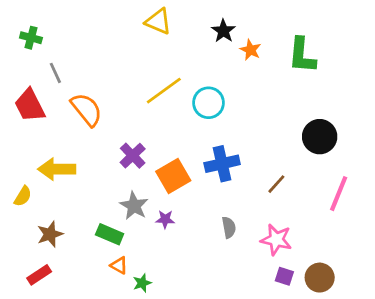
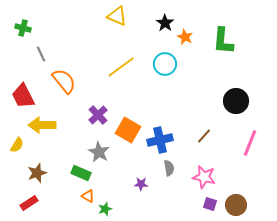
cyan circle: (209, 103) -> (165, 64), moved
red trapezoid: (30, 105) -> (23, 96), moved
blue cross: (222, 164) -> (160, 140), moved
orange square: (173, 176) -> (128, 130), turned -30
purple star: (165, 219) -> (141, 184), moved

